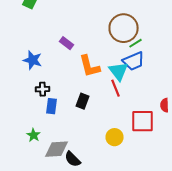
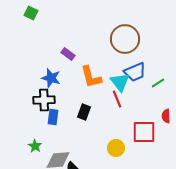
green line: (136, 43) -> (158, 83), moved
blue star: (32, 60) -> (51, 78), moved
black cross: (42, 89) -> (44, 100), size x1.5

